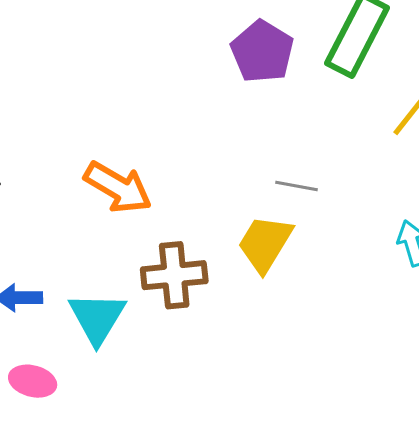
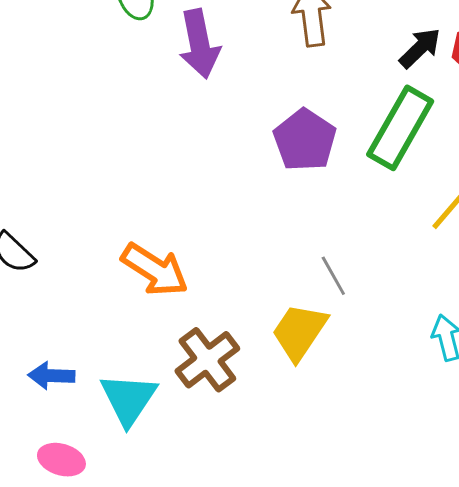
gray line: (296, 186) -> (333, 276), turned 48
brown cross: (174, 275) -> (207, 360), turned -34

